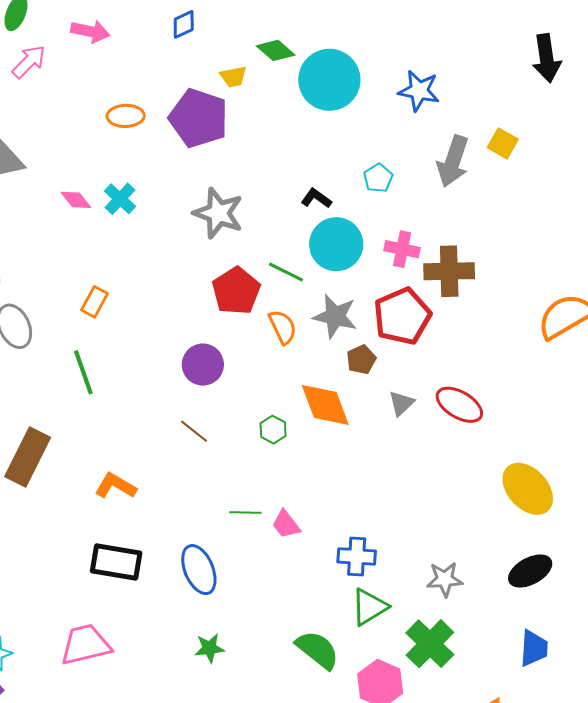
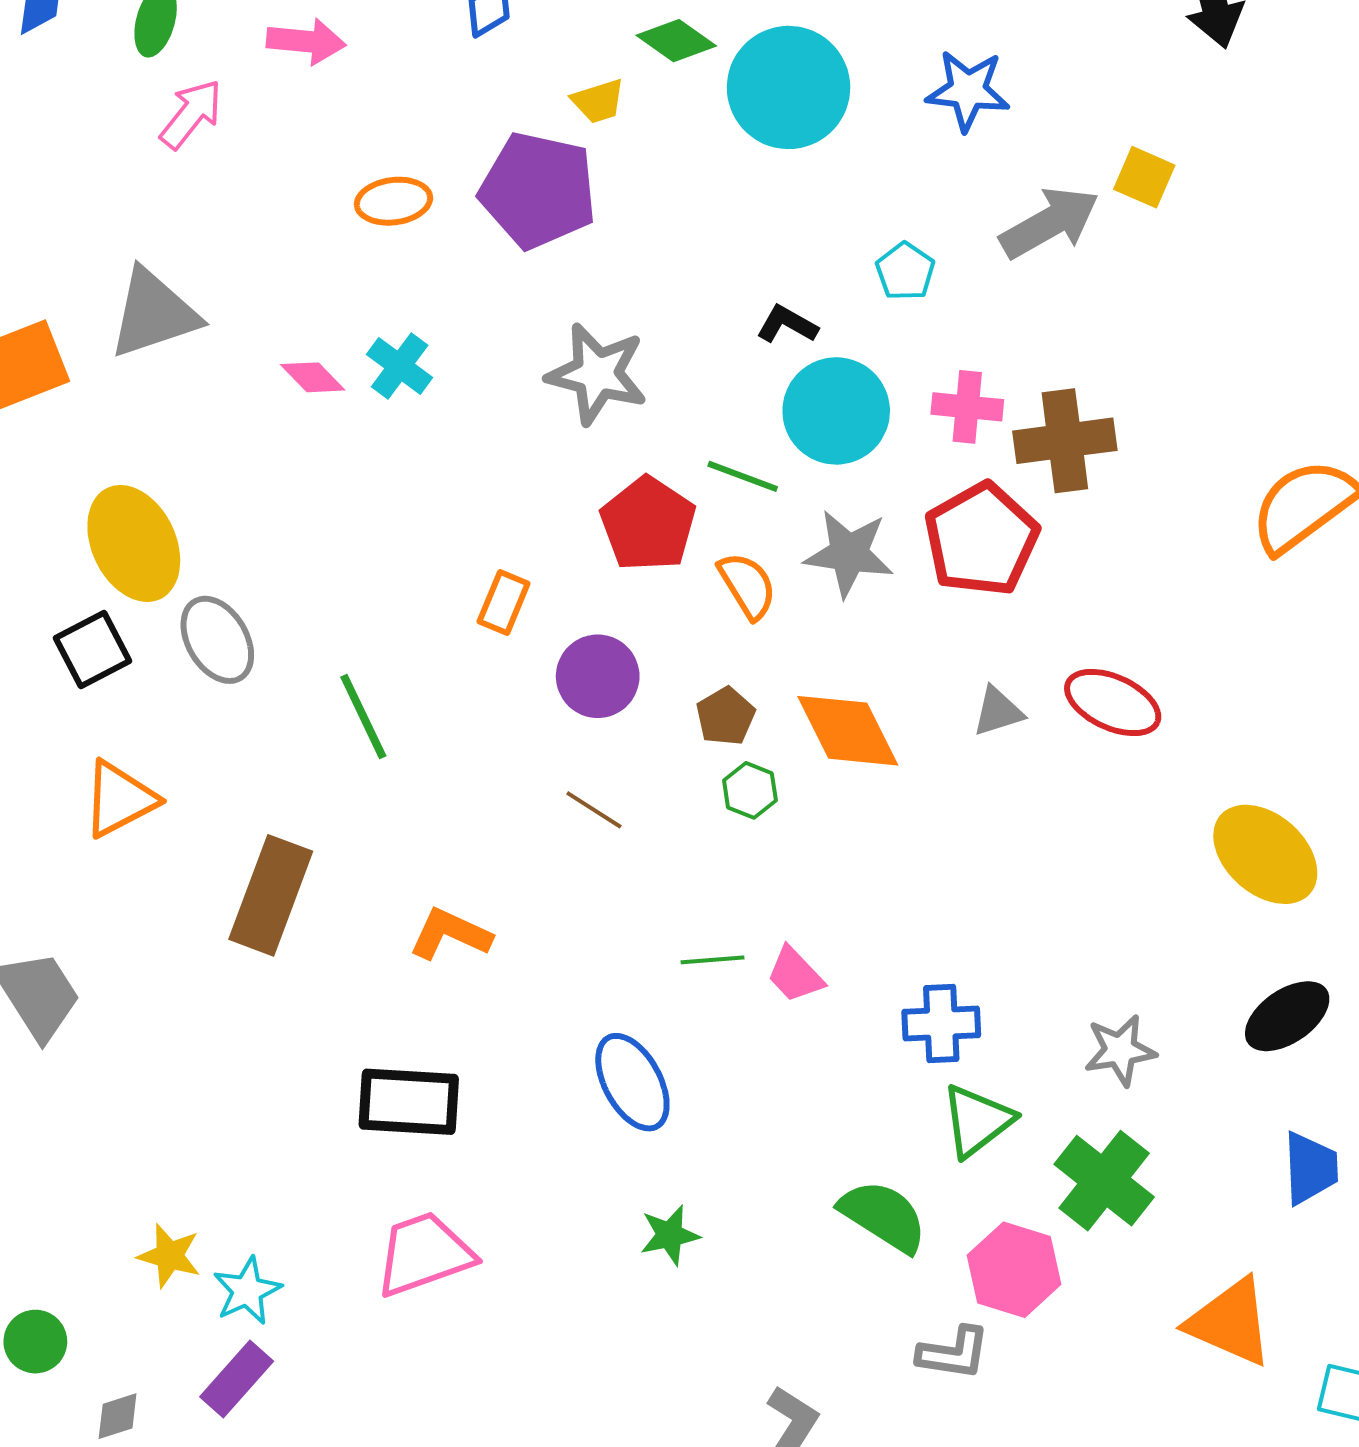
gray arrow: (453, 161) -> (1050, 223), turned -132
orange rectangle: (94, 302) -> (504, 602), moved
brown pentagon: (361, 359) -> (725, 716), moved
gray triangle: (401, 403) -> (998, 712), turned 32
black rectangle: (116, 562) -> (409, 1102), moved

